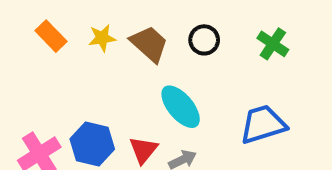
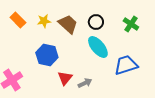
cyan ellipse: (181, 107) -> (98, 47), moved
blue hexagon: (92, 144) -> (47, 55), moved

